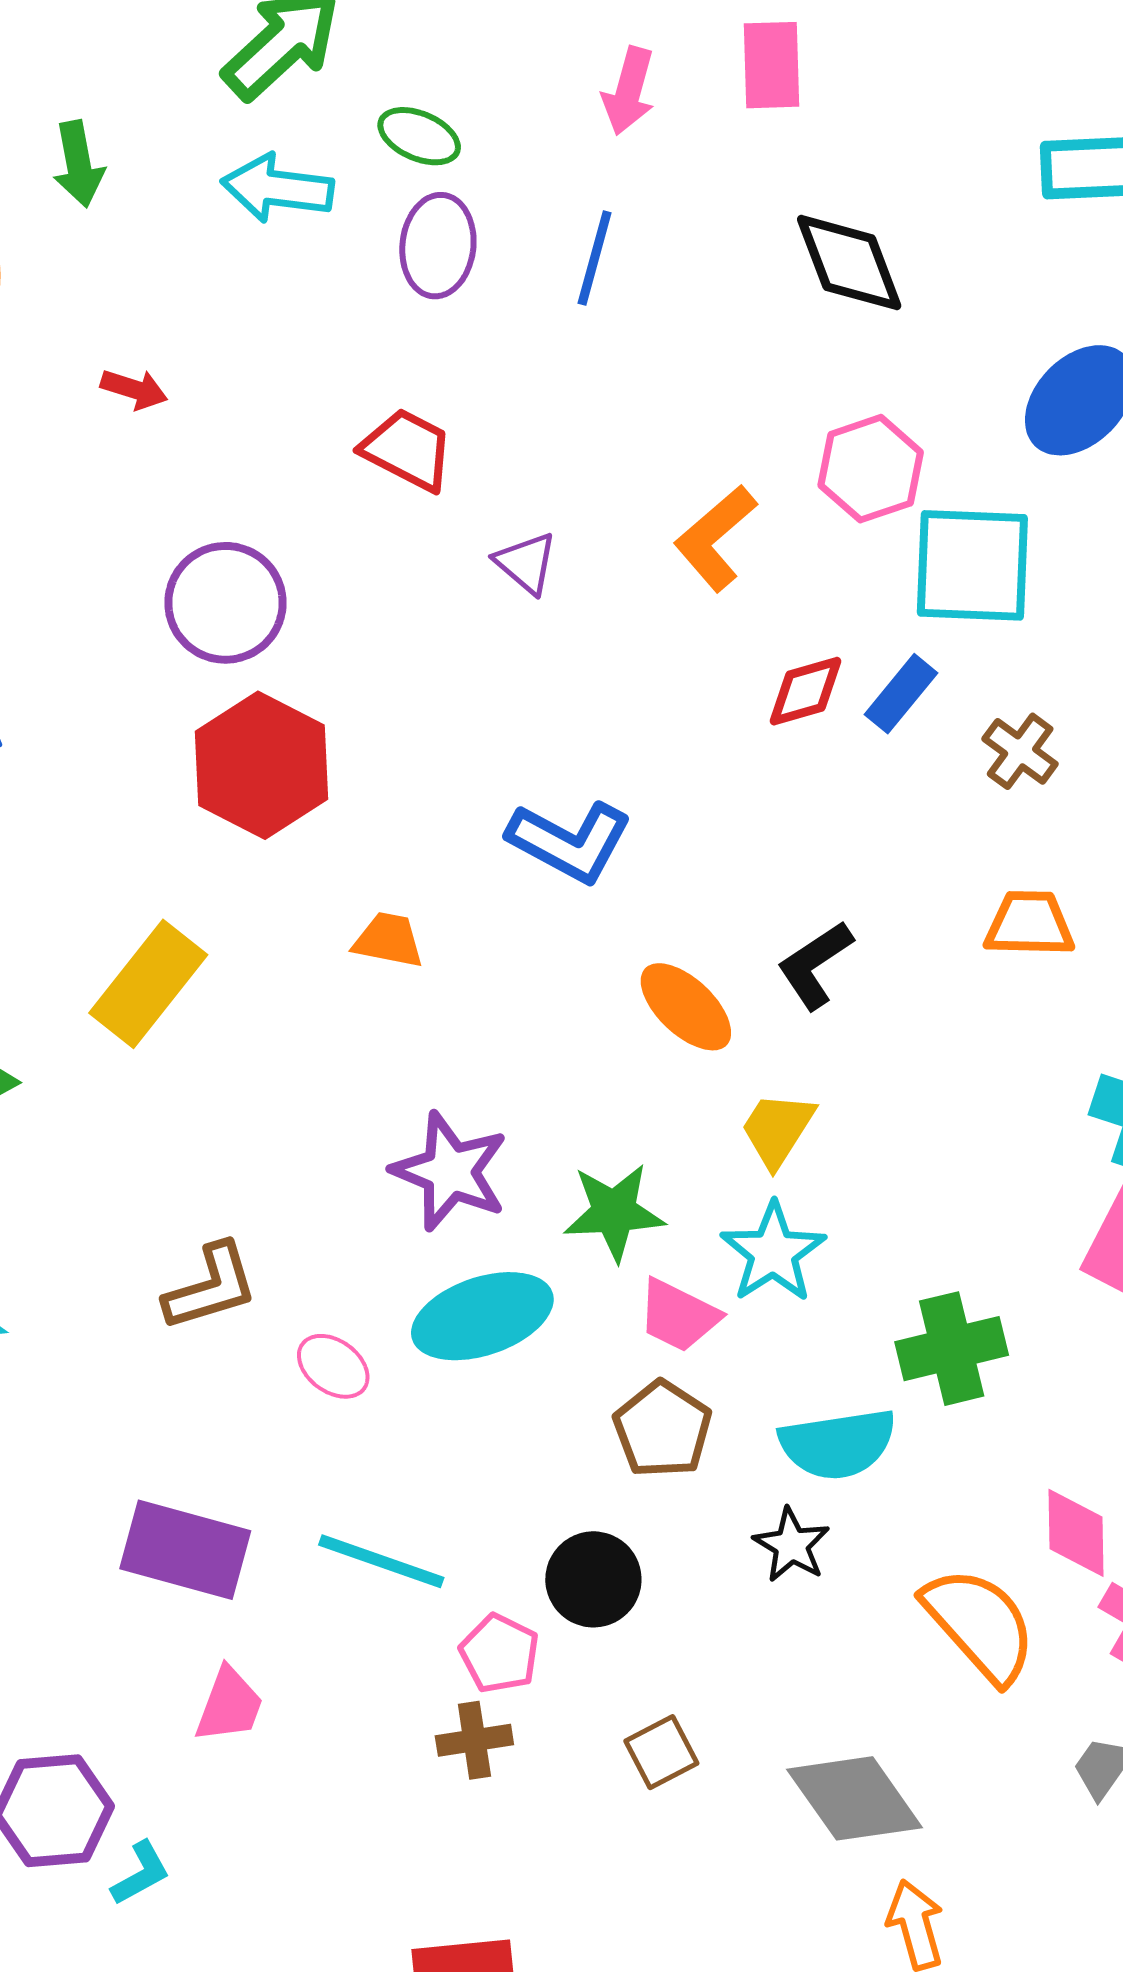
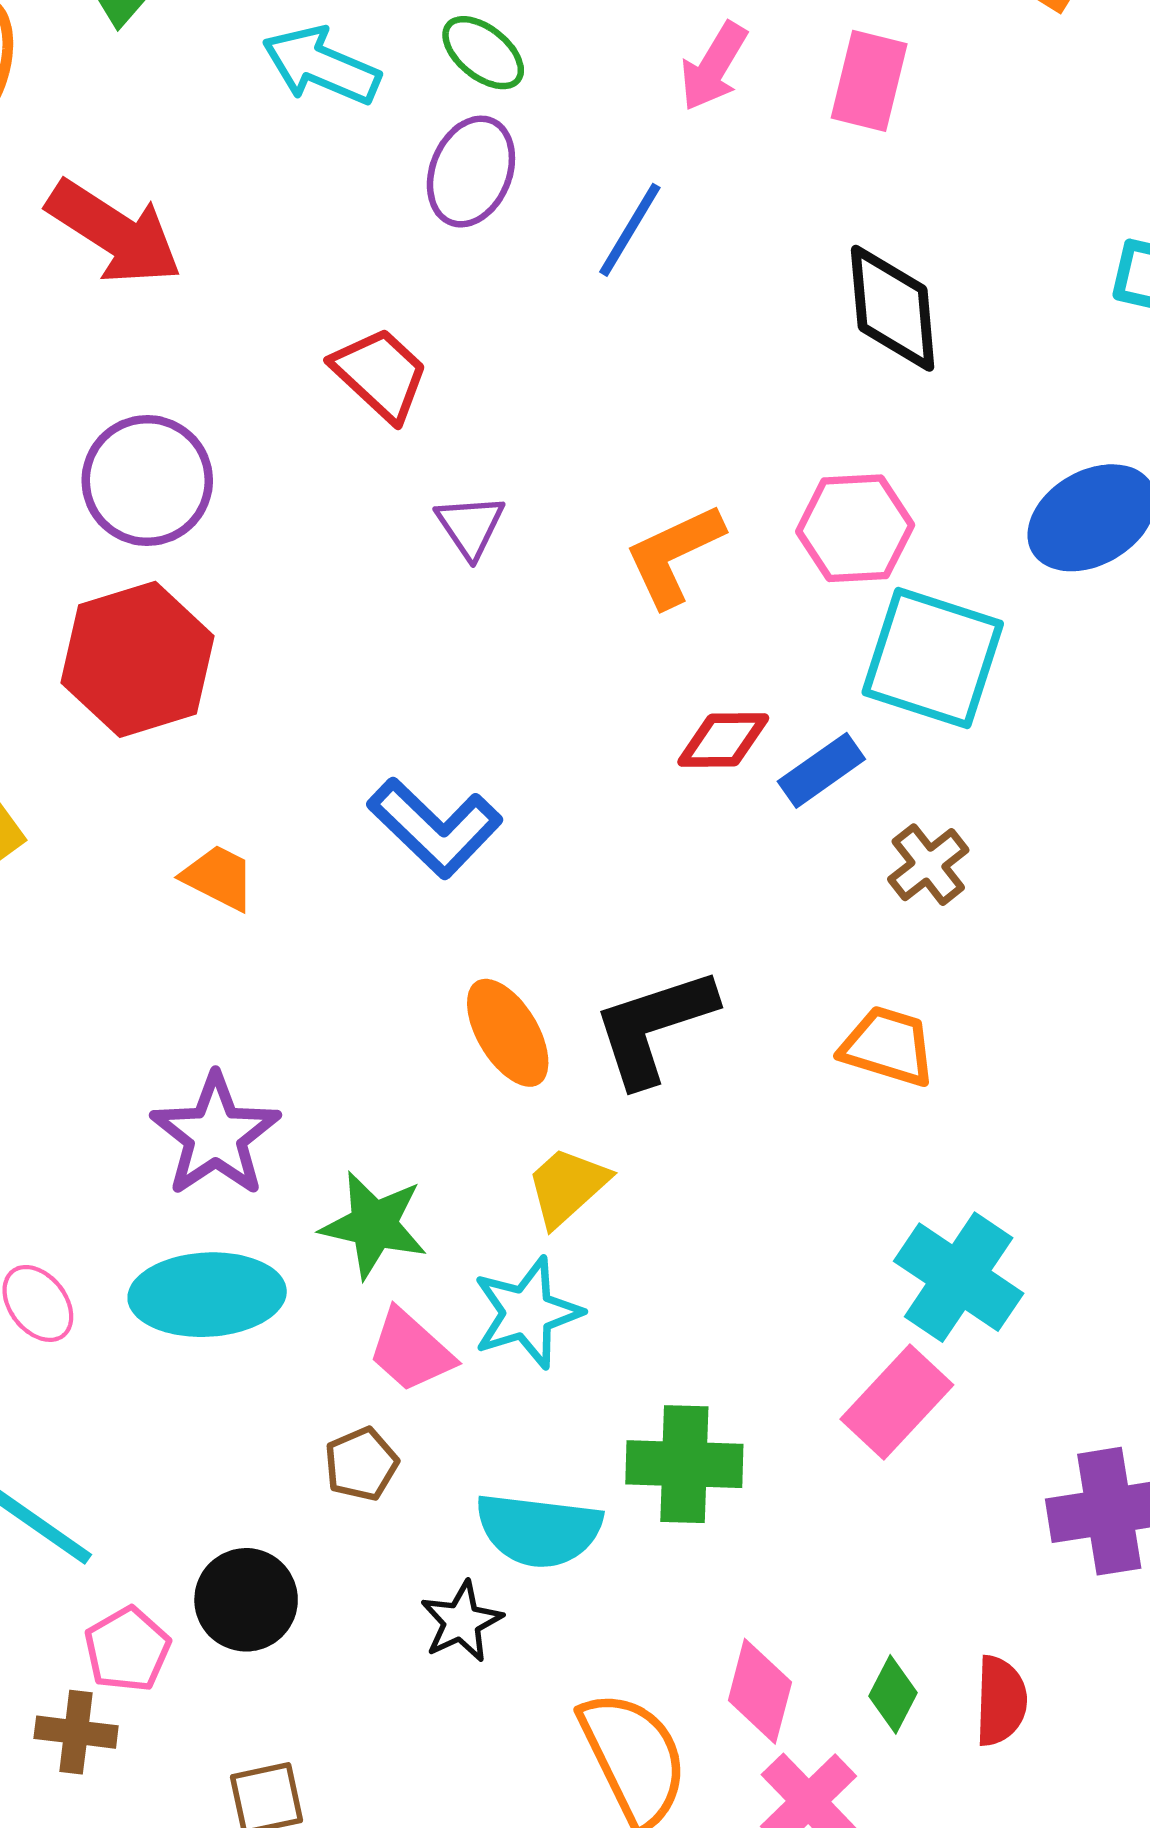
red arrow: (134, 389) -> (114, 233), size x2.0
black L-shape: (815, 965) -> (654, 1027), size x1.4
brown pentagon: (663, 1429) -> (361, 1464), size x0.7

